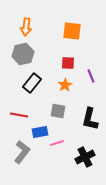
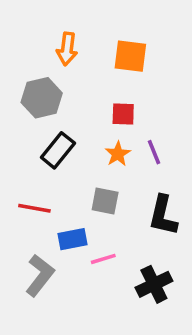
orange arrow: (26, 27) -> (67, 49), moved
purple line: (91, 76) -> (154, 152), moved

